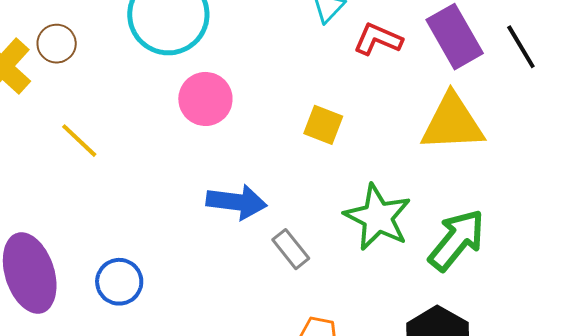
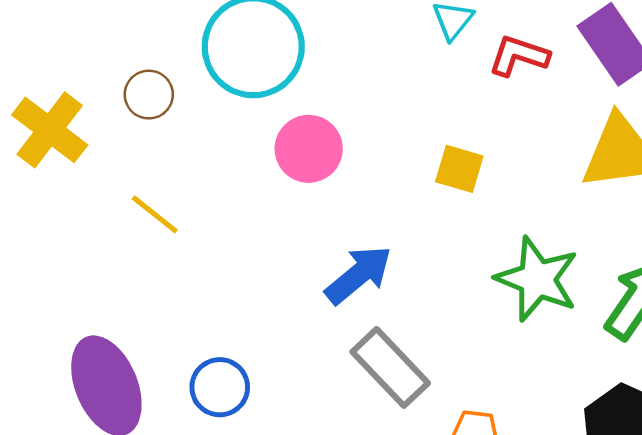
brown circle: (57, 44) -> (149, 95), moved
blue arrow: (237, 202) -> (358, 275), turned -42
gray rectangle: (291, 249) -> (390, 367), moved, size x1.6

